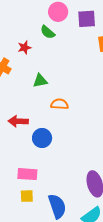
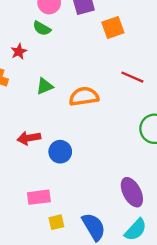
orange semicircle: (59, 104) -> (84, 96), moved, size x1.4
pink rectangle: (27, 174) -> (39, 197), moved

